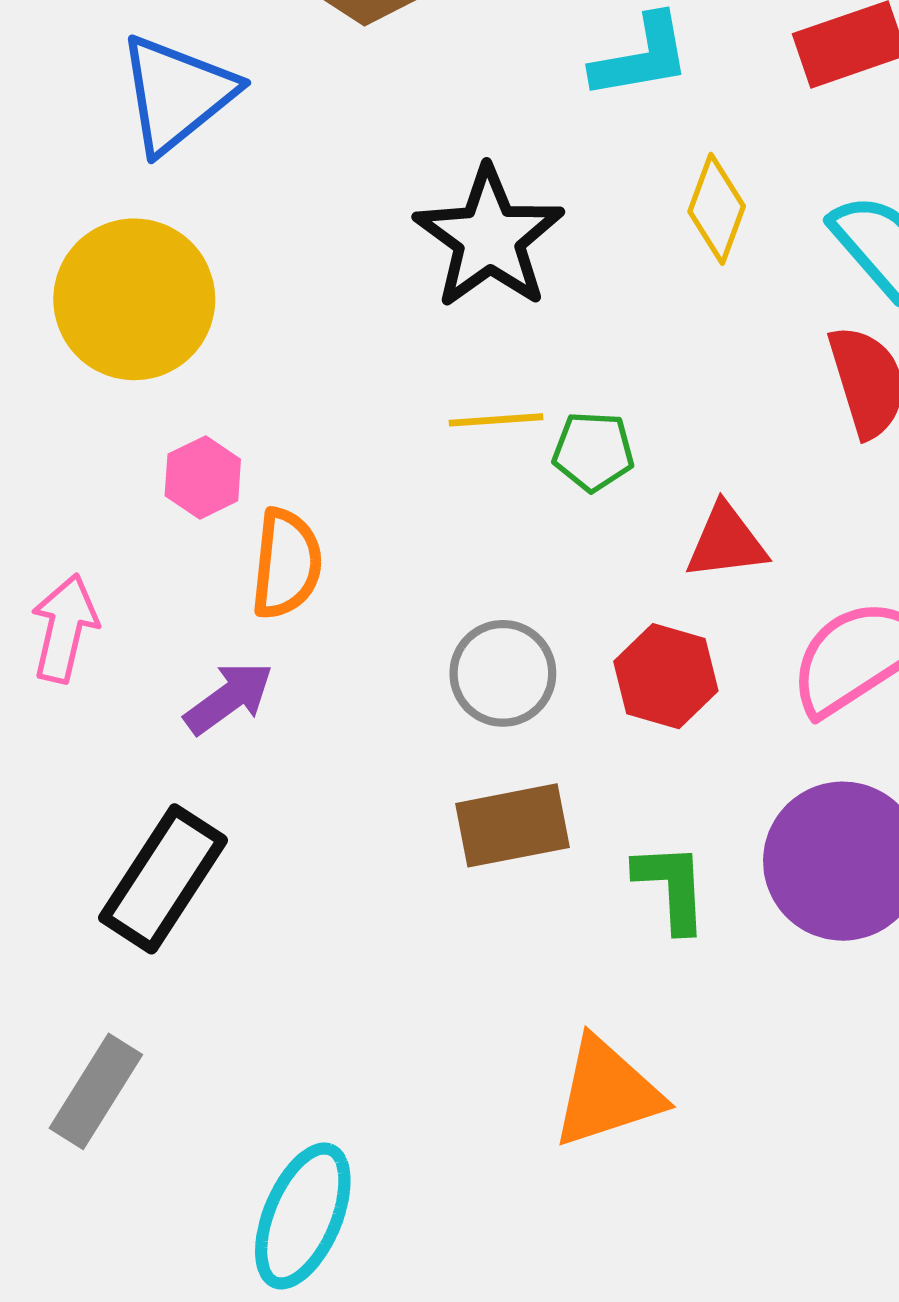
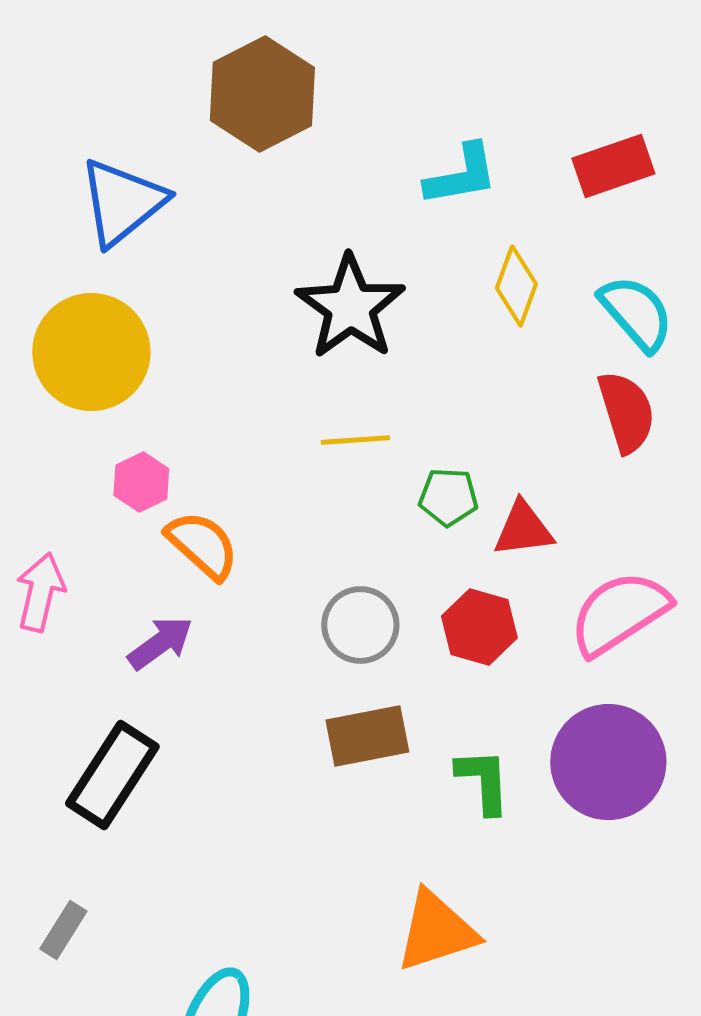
green pentagon: (593, 451) -> (448, 497), moved
orange semicircle: (286, 564) -> (202, 545), turned -54
gray rectangle: (96, 1091) -> (63, 930), size x0.7

